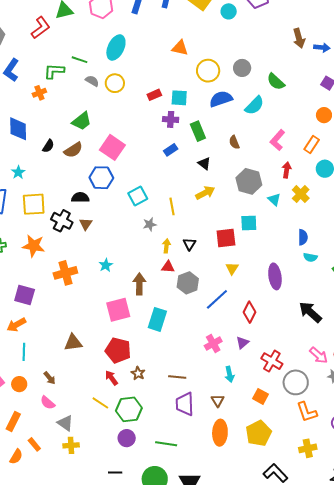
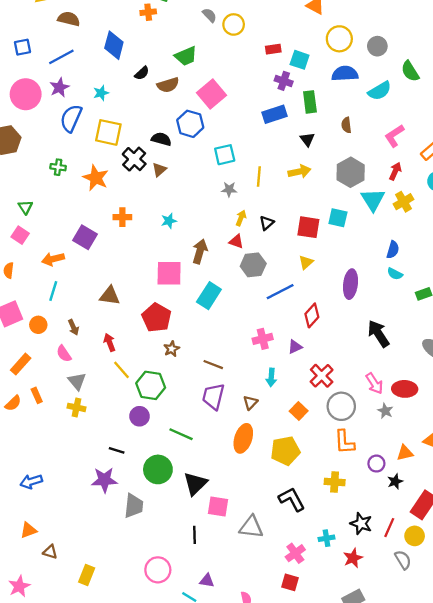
blue rectangle: (171, 150) -> (274, 114), size x1.5
cyan triangle: (274, 199) -> (373, 200), size x1.6
orange cross: (65, 273) -> (122, 217), size x0.7
purple square: (25, 295) -> (85, 237), moved
red arrow: (111, 378) -> (109, 342), moved

